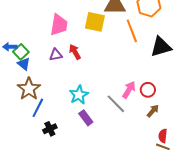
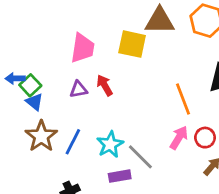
orange line: (132, 31) -> (183, 99), moved
gray line: (116, 104) -> (140, 157), moved
blue line: (38, 108) -> (73, 142), moved
purple rectangle: (86, 118) -> (120, 176), turned -63

